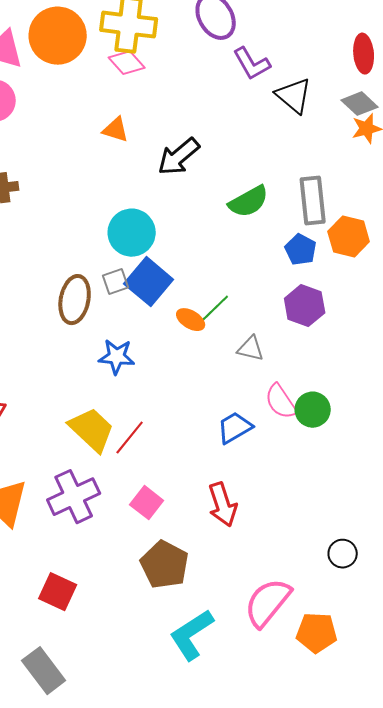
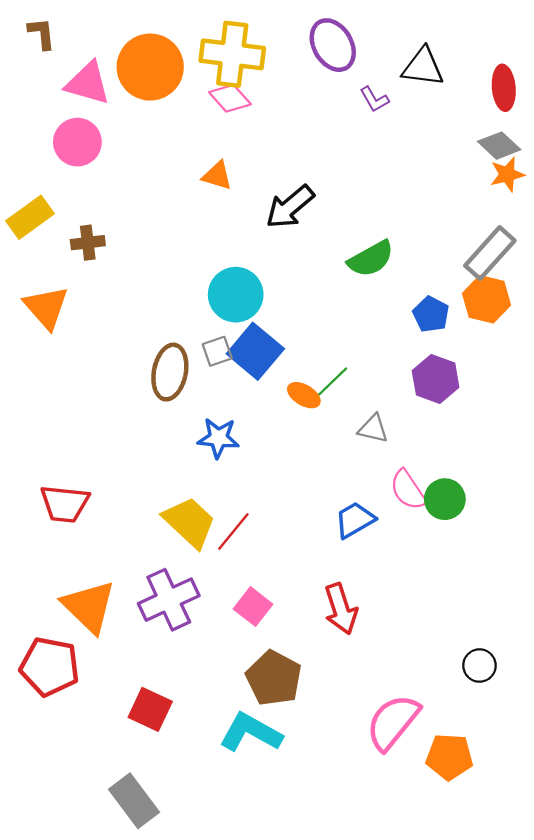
purple L-shape: (252, 64) -> (374, 99), size x0.7
black triangle: (294, 96) -> (423, 67), moved, turned -33
gray rectangle: (313, 201) -> (490, 253), moved, turned 48
cyan L-shape: (192, 635) -> (251, 733), moved, turned 62

